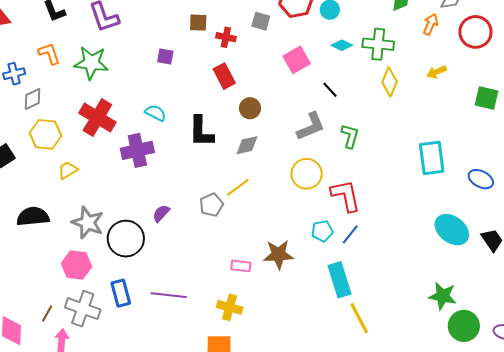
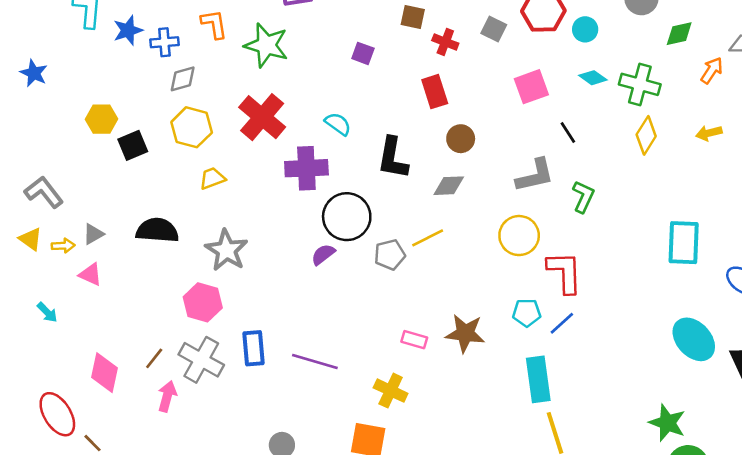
black circle: (126, 239) -> (347, 217), moved

